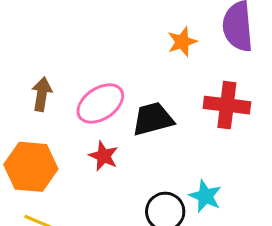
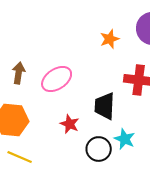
black trapezoid: (153, 119) -> (105, 106), moved, turned -72
red star: (103, 156) -> (70, 124), moved

